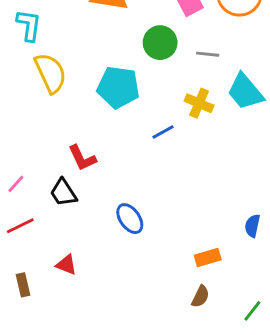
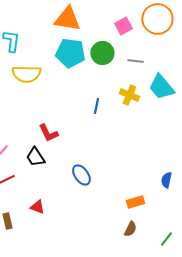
yellow semicircle: (50, 73) -> (26, 74), turned 116
cyan pentagon: (118, 87) -> (70, 53), moved
blue line: (163, 132) -> (96, 106), moved, turned -49

